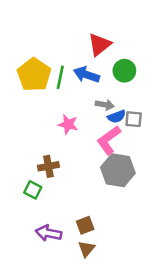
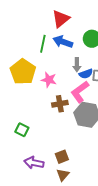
red triangle: (100, 45) -> (61, 19), moved
yellow pentagon: (34, 75) -> (23, 72), moved
gray arrow: (105, 105) -> (77, 65), turned 80
brown cross: (48, 166) -> (60, 104), moved

